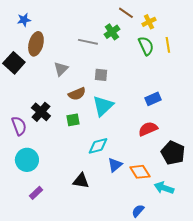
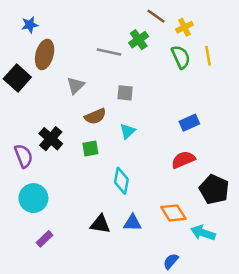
cyan triangle: (103, 106) -> (128, 131), size x0.6
cyan diamond: (98, 146) -> (121, 181), turned -65
blue triangle: (115, 165) -> (132, 223), moved, turned 42

